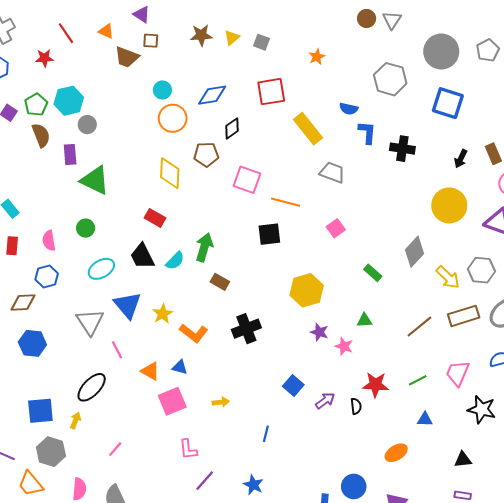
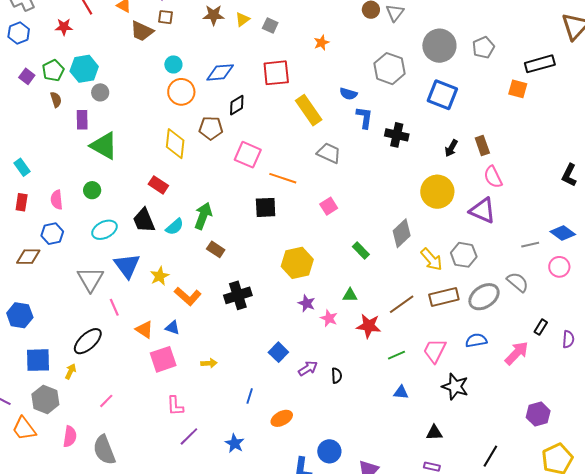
brown semicircle: (41, 135) -> (56, 100), size x0.7
blue hexagon: (32, 343) -> (20, 315), moved
red star: (375, 385) -> (369, 326), moved
orange ellipse: (396, 453) -> (282, 418), moved

